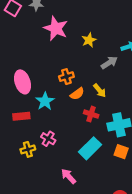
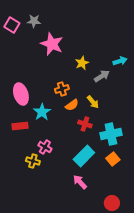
yellow star: (89, 40) -> (82, 63), moved
yellow cross: (28, 149) -> (33, 161), moved, turned 32
orange square: (121, 152) -> (113, 159), turned 32
pink arrow: (69, 176) -> (80, 182), moved

